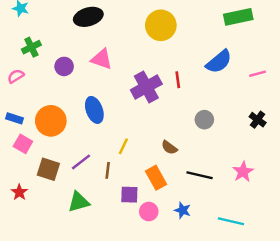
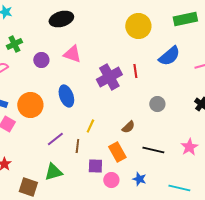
yellow circle: (161, 25) -> (138, 26), moved
brown semicircle: (169, 147) -> (128, 127), turned -80
brown square: (48, 169) -> (28, 187), moved

